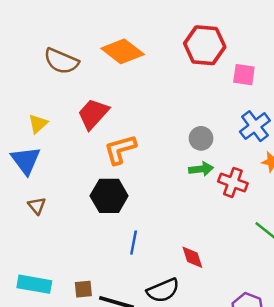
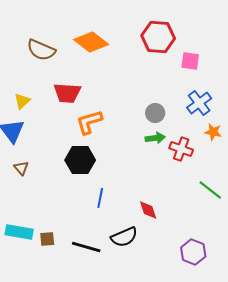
red trapezoid: (93, 114) -> (67, 93), turned -128
brown square: (83, 289) -> (47, 239), moved

